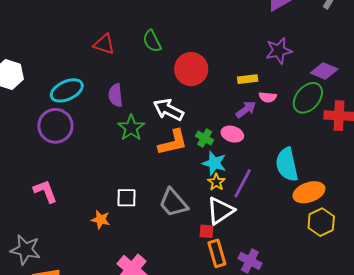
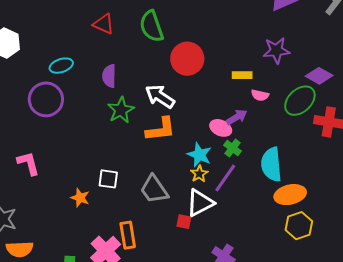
green semicircle: (152, 41) -> (152, 26), size x1.4
cyan ellipse: (67, 90) -> (61, 66), size x0.7
purple arrow: (246, 110) -> (237, 117), moved
green cross: (205, 138) -> (233, 148), moved
orange rectangle: (217, 253) -> (128, 235), moved

